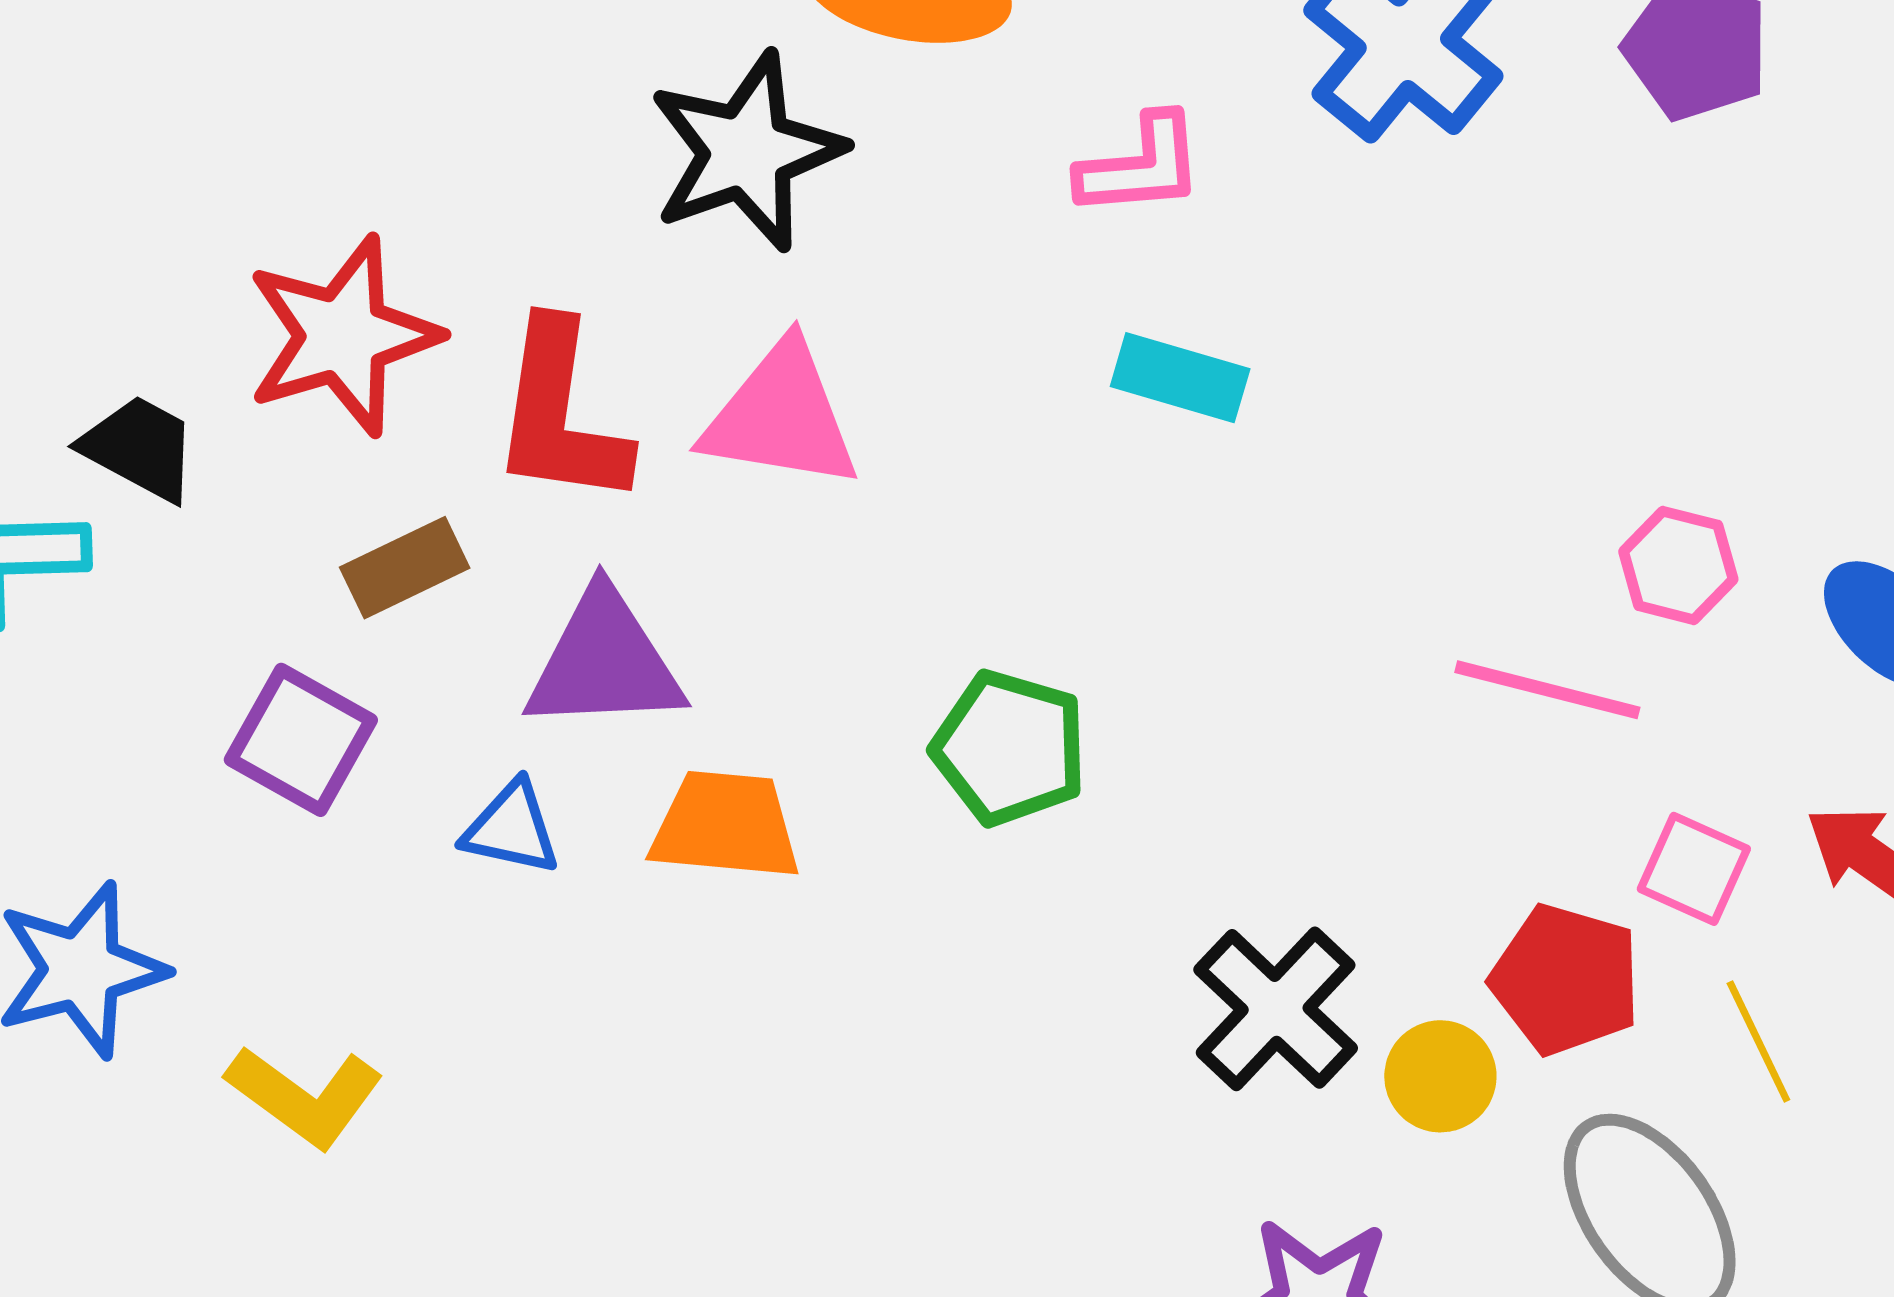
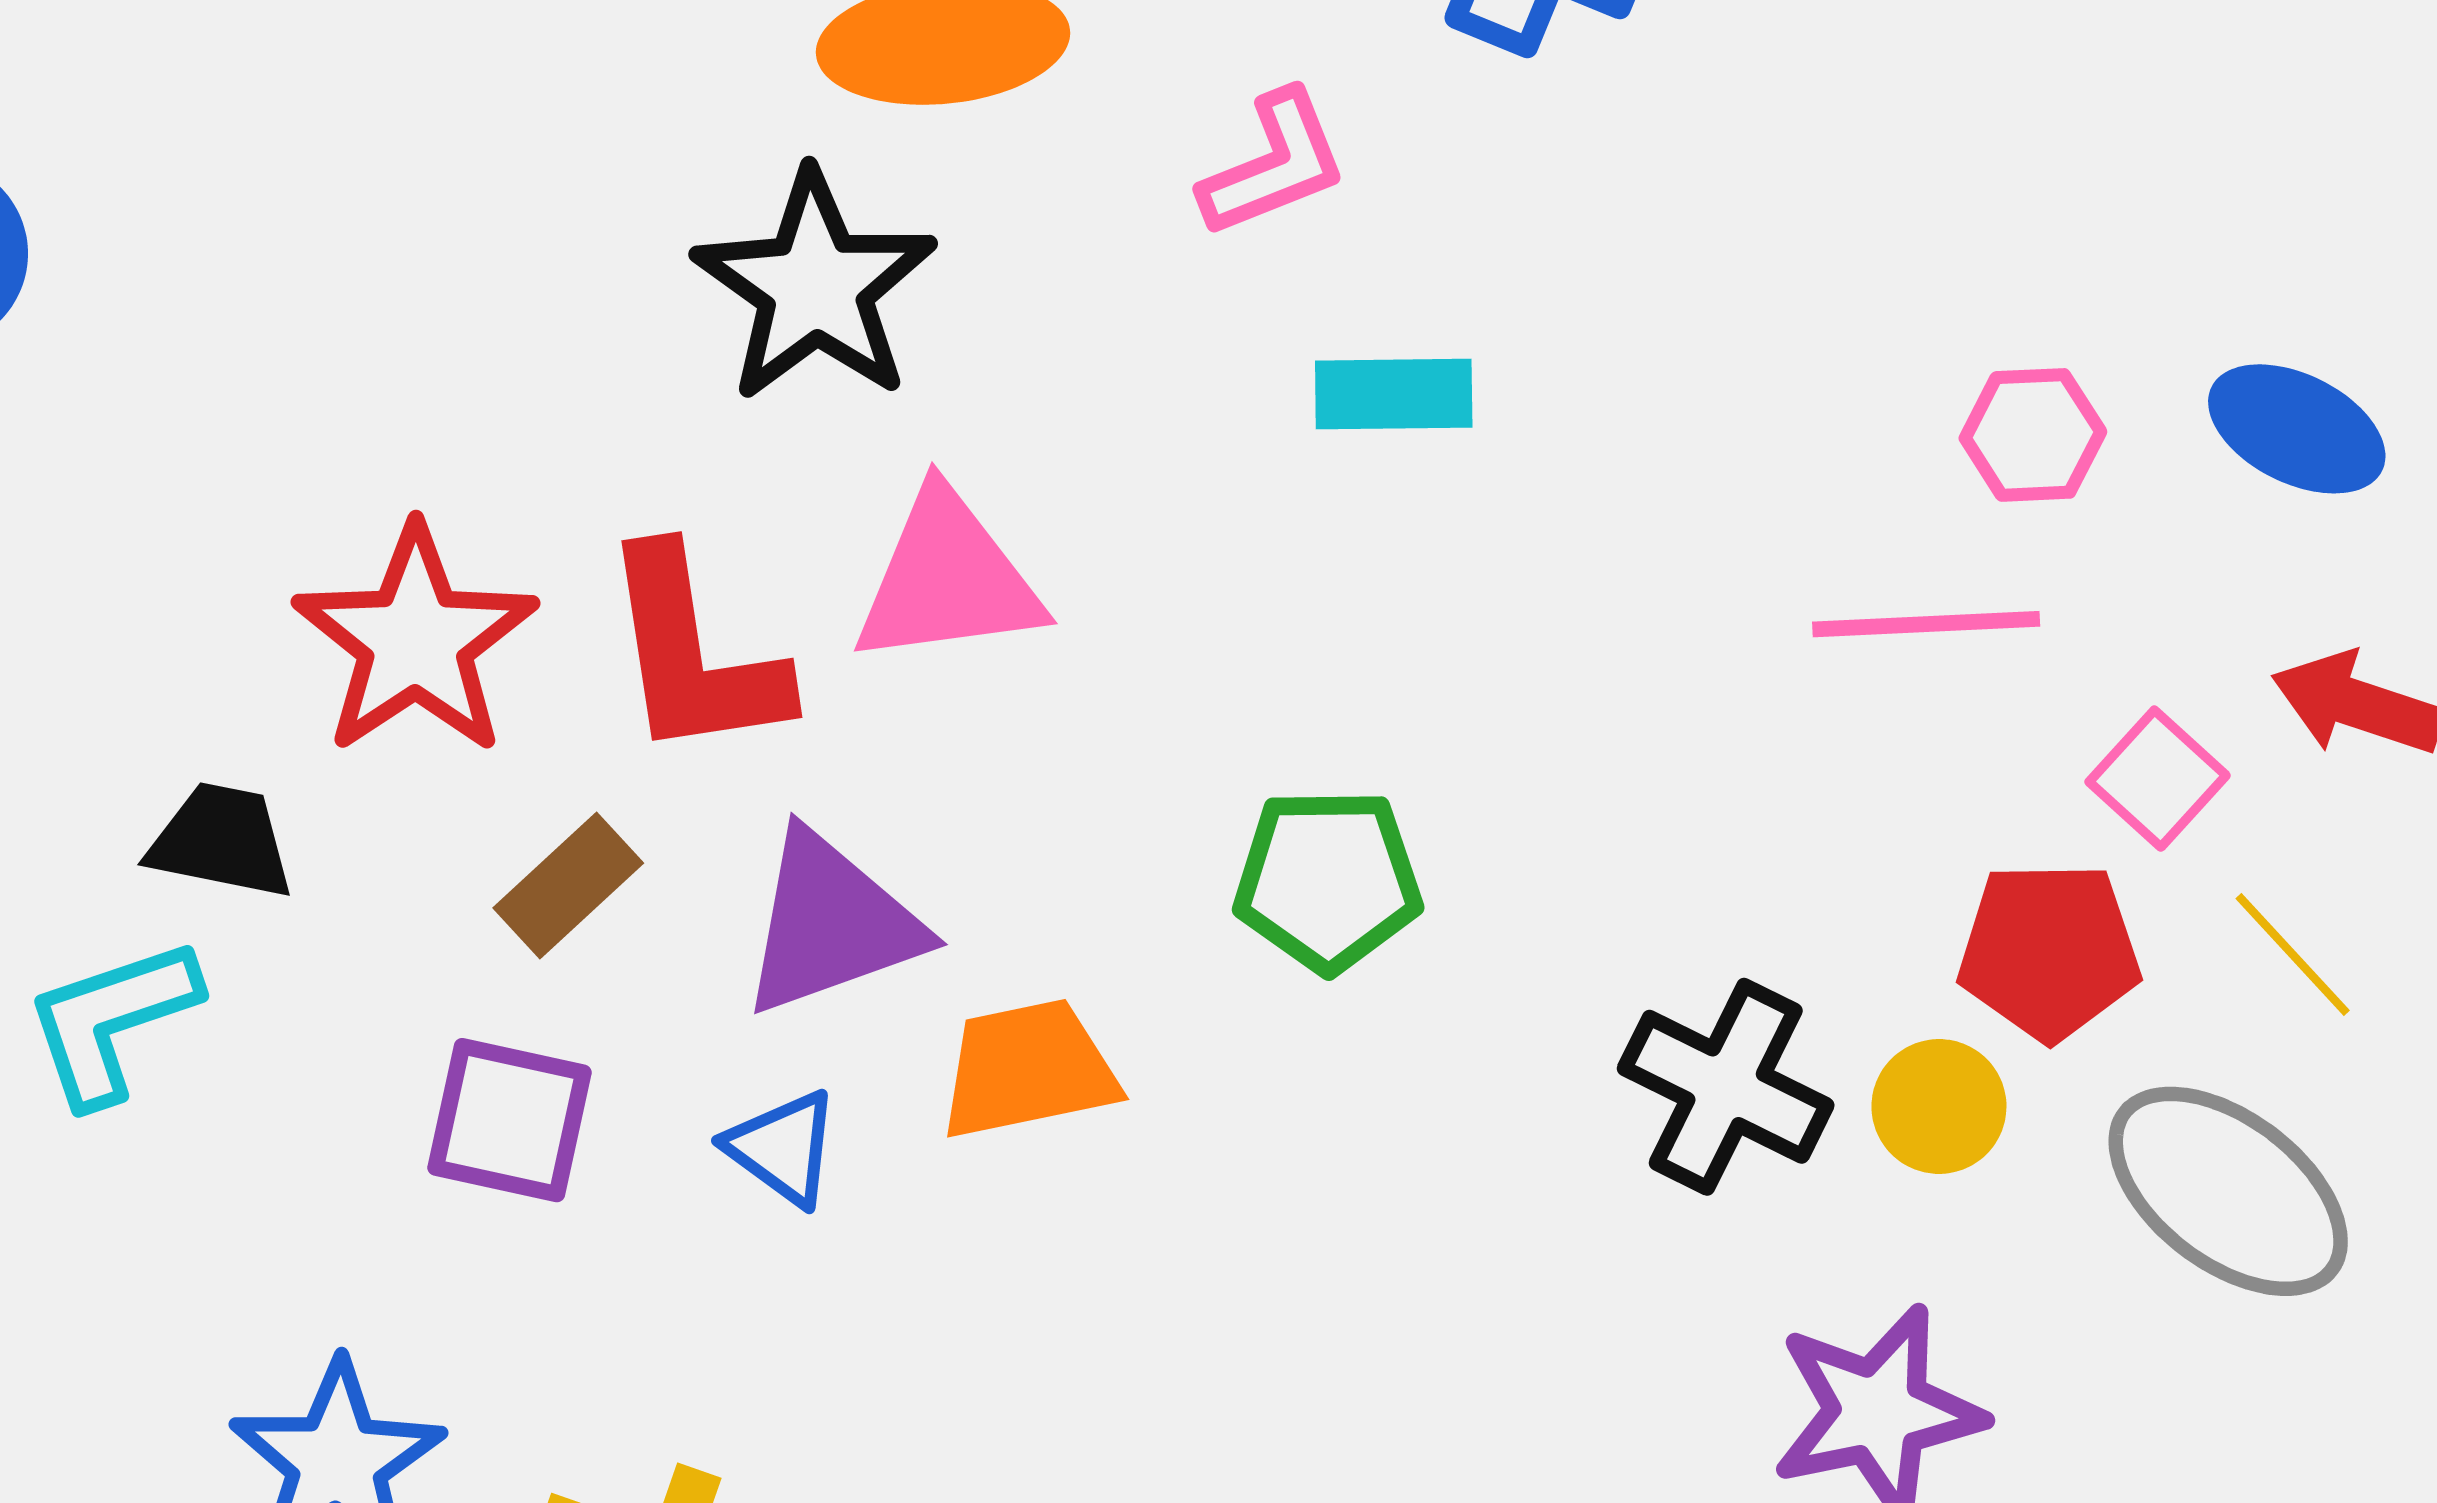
blue triangle: (511, 828) -> (783, 1148), turned 41
pink square: (1694, 869) -> (2158, 779), turned 35

